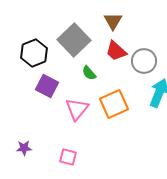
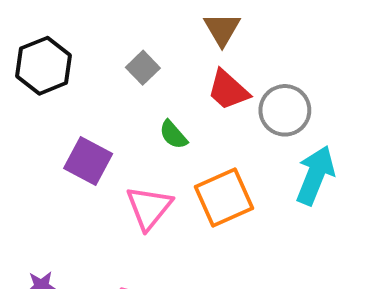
gray square: (74, 40) -> (143, 68), size x0.5
black hexagon: (34, 53) -> (44, 66), moved

